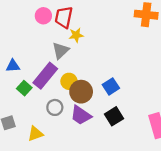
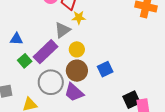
yellow circle: (69, 81) -> (77, 49), moved
gray circle: (55, 107) -> (51, 82), size x1.6
black square: (114, 116) -> (132, 100), moved

